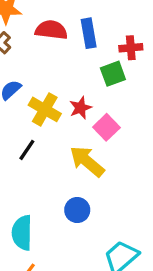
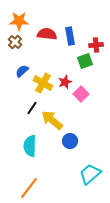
yellow arrow: (87, 161) -> (52, 120), moved
blue circle: (77, 210) -> (70, 141), moved
cyan semicircle: (22, 233) -> (30, 146), moved

